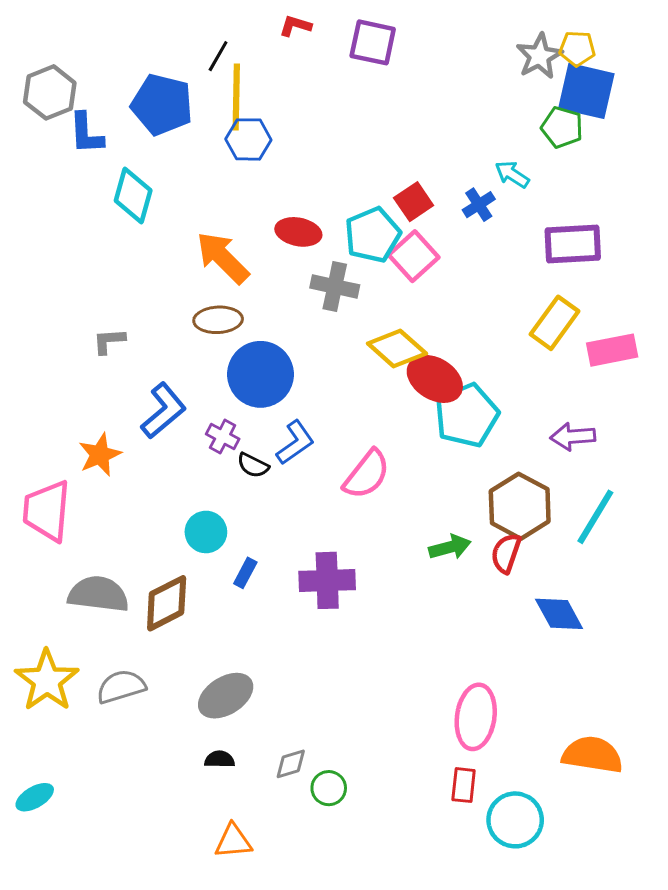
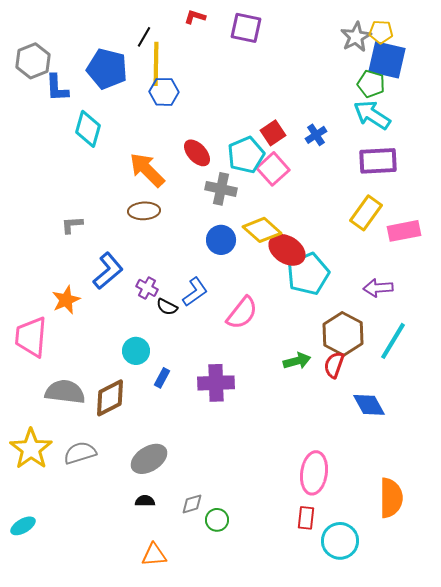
cyan arrow: (512, 174) -> (372, 115), moved, size x1.6
red ellipse: (298, 232) -> (197, 153), turned 36
blue circle: (260, 374) -> (221, 240), moved, size x0.7
orange semicircle: (592, 755) -> (391, 498), turned 81

